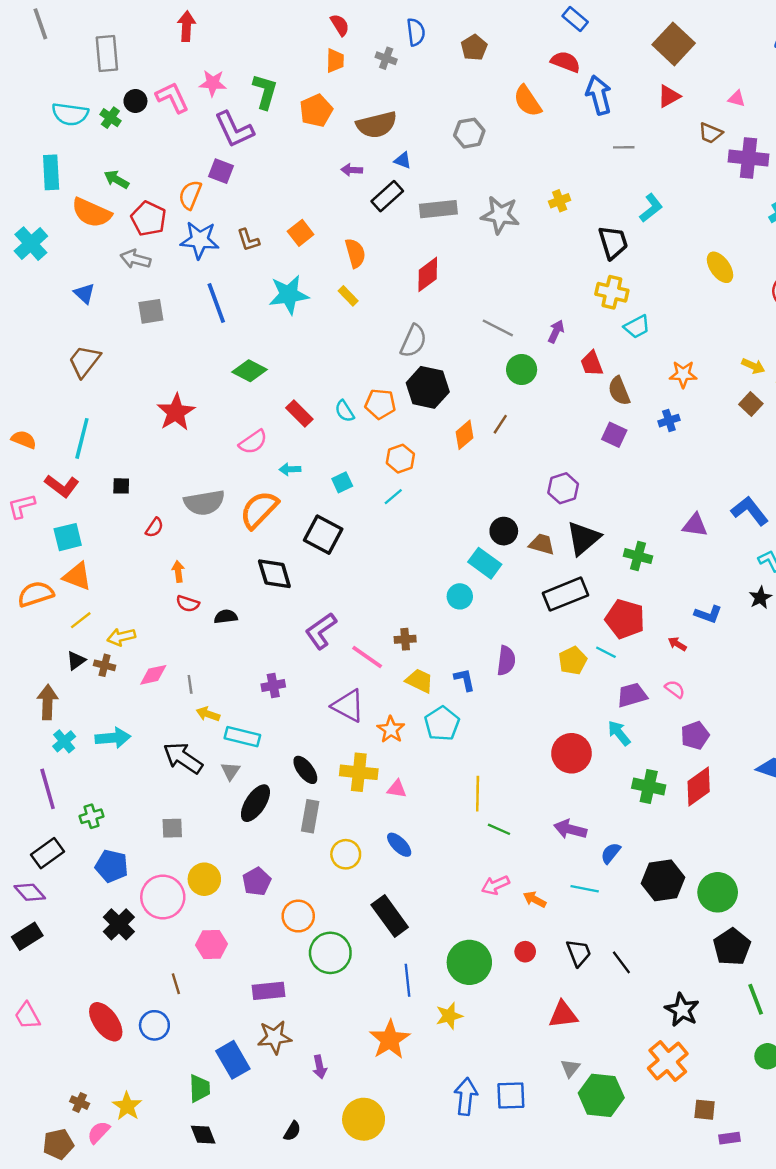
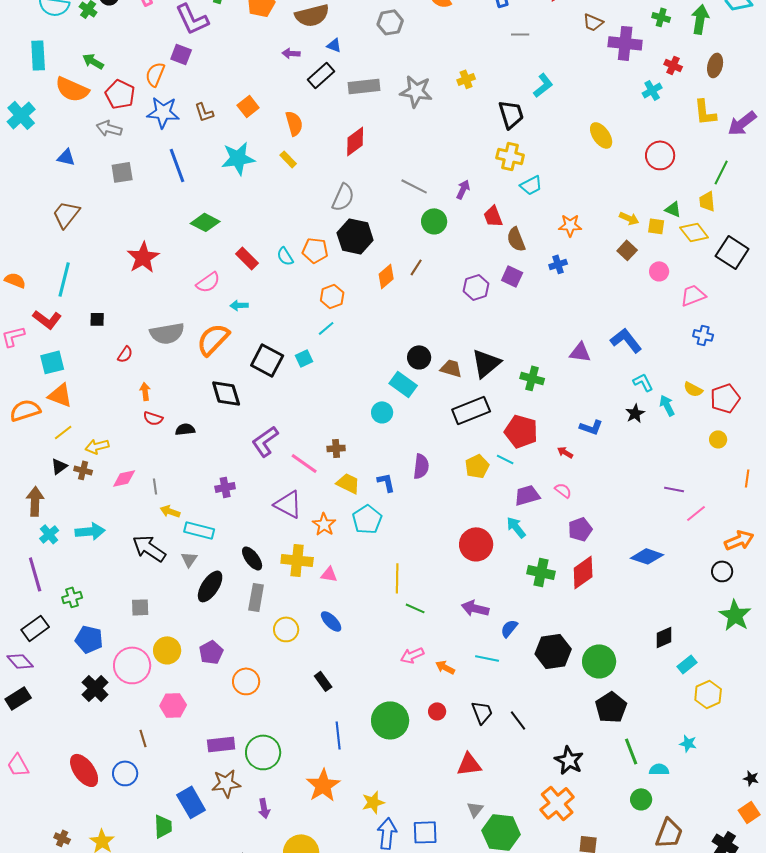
blue triangle: (84, 293) -> (66, 157), turned -30
cyan square: (342, 482) -> (304, 358), moved
purple hexagon: (563, 488) -> (476, 287), moved
black rectangle: (390, 916) -> (323, 681), size x0.6
green circle: (330, 953) -> (263, 752), moved
yellow star: (449, 1016) -> (373, 802), moved

